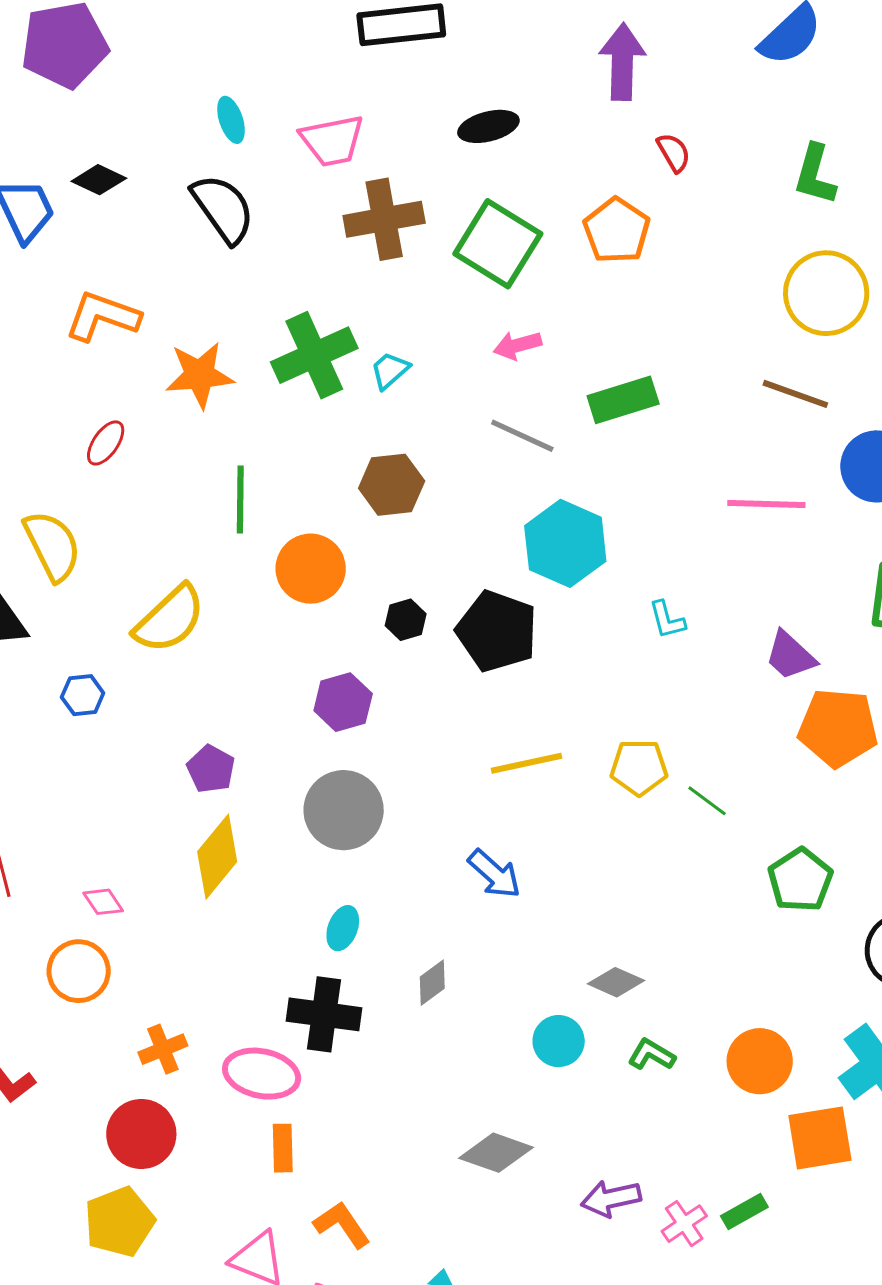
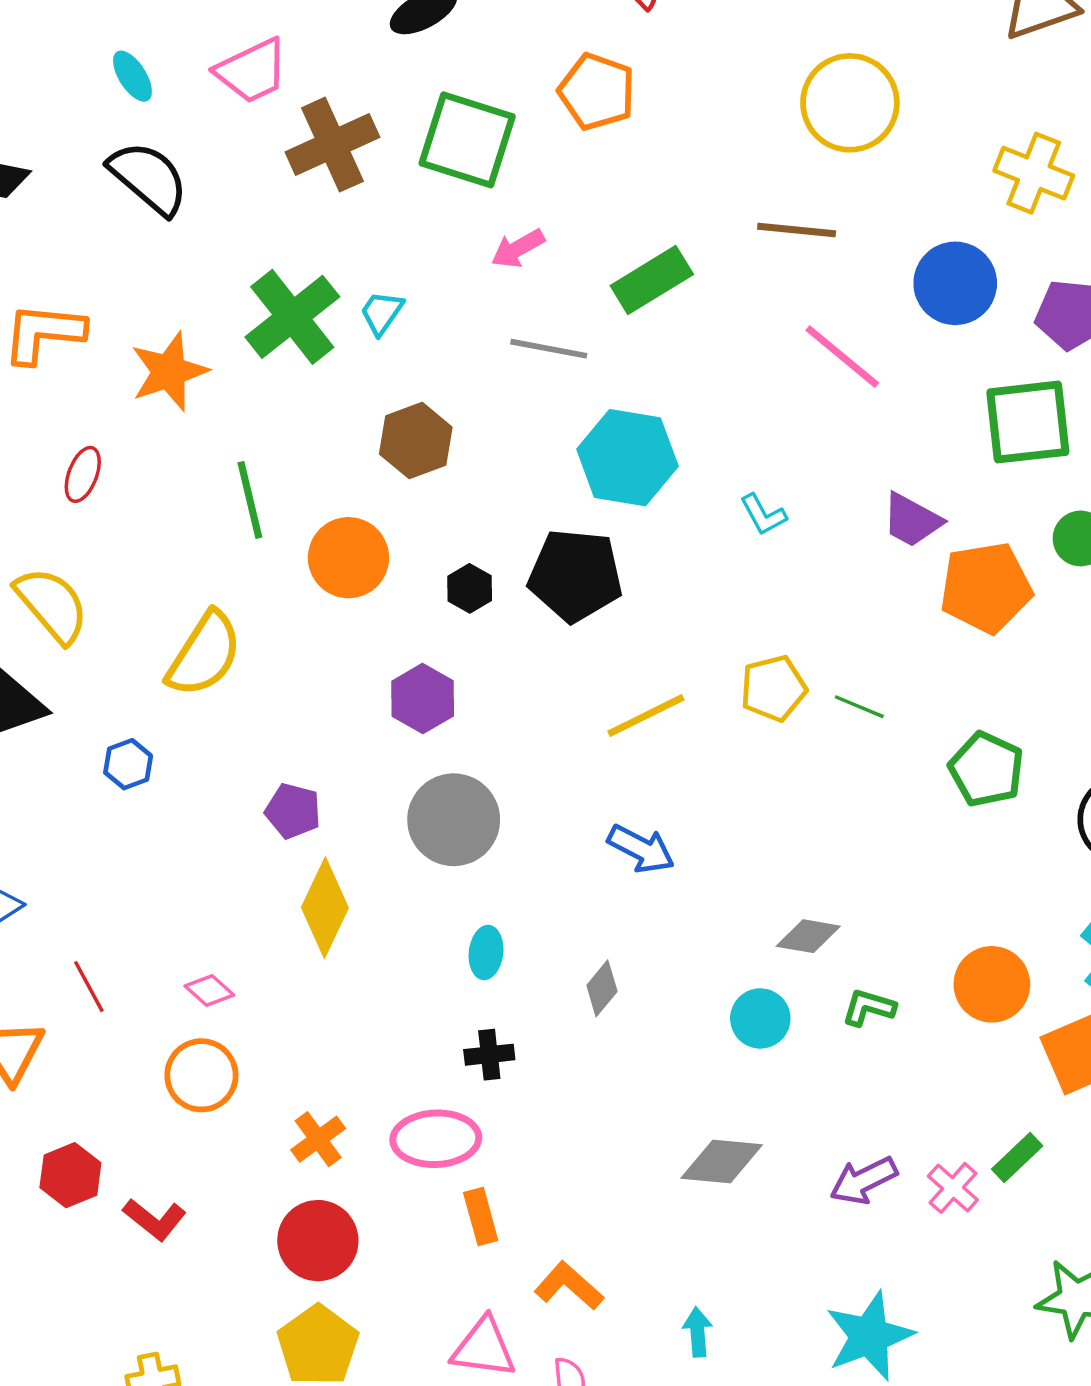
brown line: (795, 394) -> (797, 230), moved
pink line: (766, 504) -> (842, 357), turned 52
black cross: (324, 1014) -> (489, 1055), size x0.6

